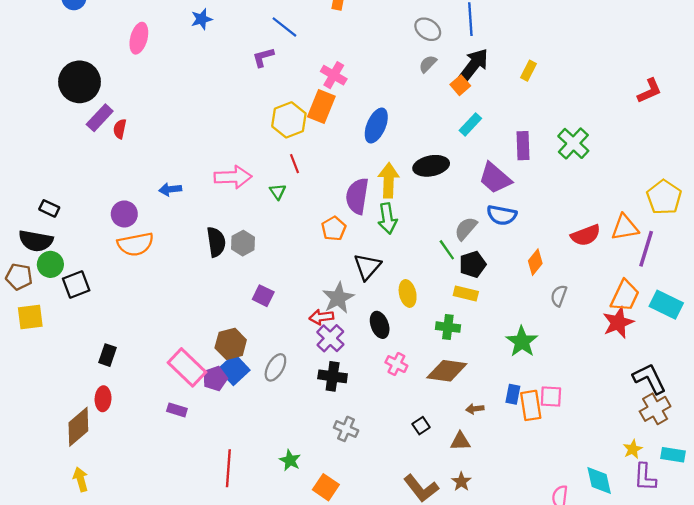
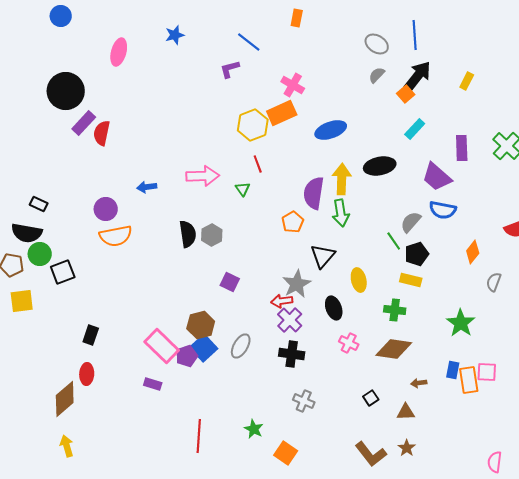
orange rectangle: (321, 106) -> (282, 113), turned 44
blue ellipse: (376, 126) -> (331, 130), turned 48
red semicircle: (120, 129) -> (102, 133), size x1.4

